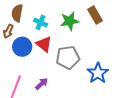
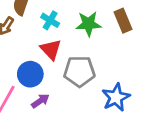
blue circle: (22, 47) -> (30, 74), moved

